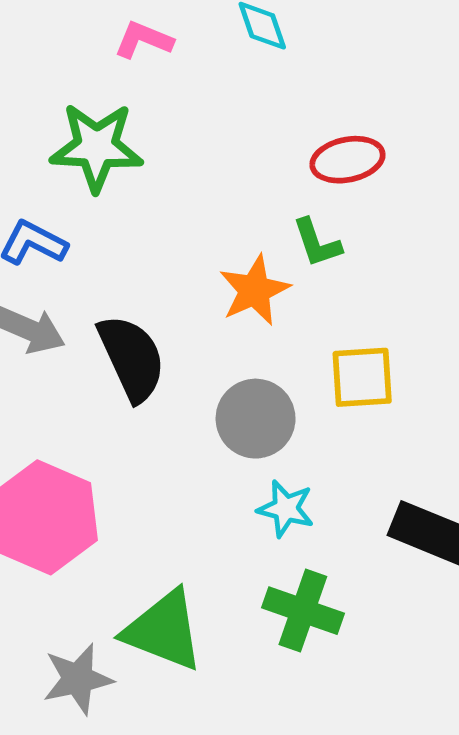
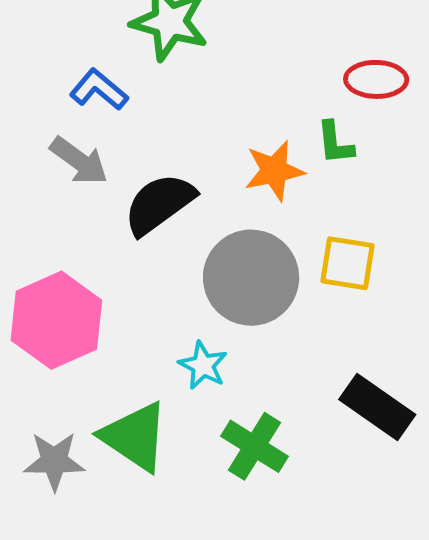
black semicircle: (132, 358) -> (159, 204), turned -114
gray circle: (256, 419) -> (251, 278), size x1.4
cyan star: (286, 509) -> (203, 365), moved

